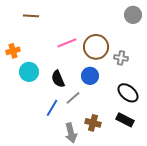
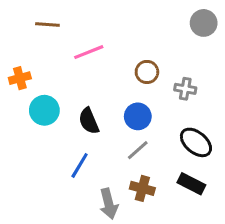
pink line: (67, 43) -> (89, 52), moved
brown circle: (96, 47) -> (147, 72), size x0.6
gray line: (73, 98) -> (138, 150), moved

